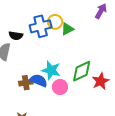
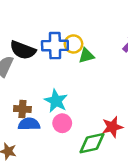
black semicircle: (16, 36) -> (23, 50), size x1.5
green diamond: (82, 71) -> (92, 143), moved
blue semicircle: (39, 80) -> (29, 124), moved, turned -36

